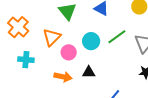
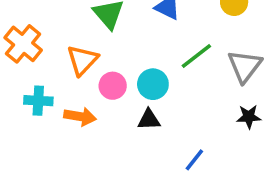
cyan circle: (91, 41) -> (153, 84), moved
orange arrow: (63, 77) -> (80, 117), moved

